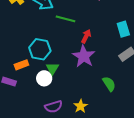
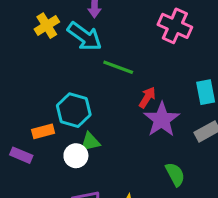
purple star: (84, 56) -> (162, 120), moved
green triangle: (52, 69) -> (90, 142), turned 40

